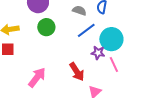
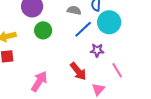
cyan circle: (111, 39) -> (109, 22), moved
pink line: (114, 65) -> (117, 70), moved

